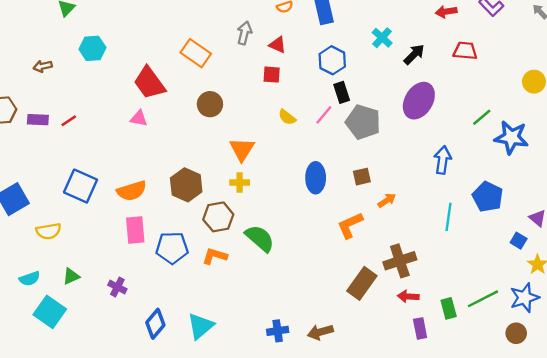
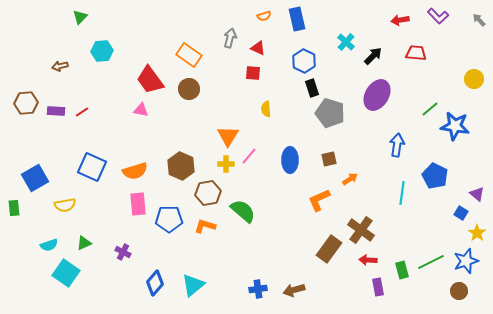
brown circle: (210, 104) -> (189, 89), moved
pink line: (324, 115) -> (249, 156), moved
yellow semicircle: (287, 117) -> (266, 109), turned 49
brown cross: (400, 261) -> (361, 230), turned -36

